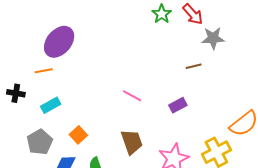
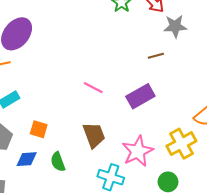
purple rectangle: (178, 105) -> (140, 96), size x1.5
orange square: (78, 135) -> (39, 129), turned -30

